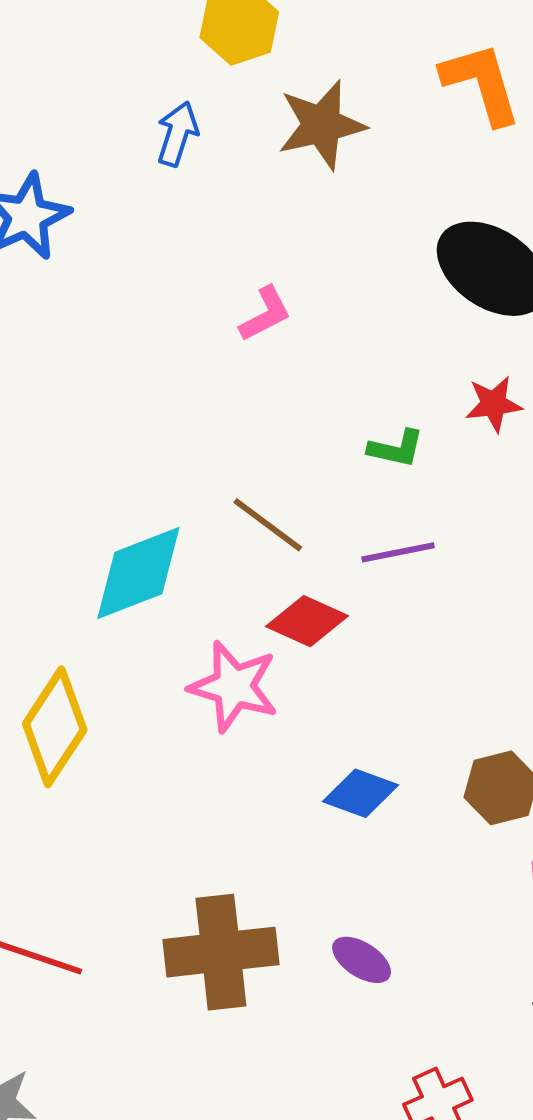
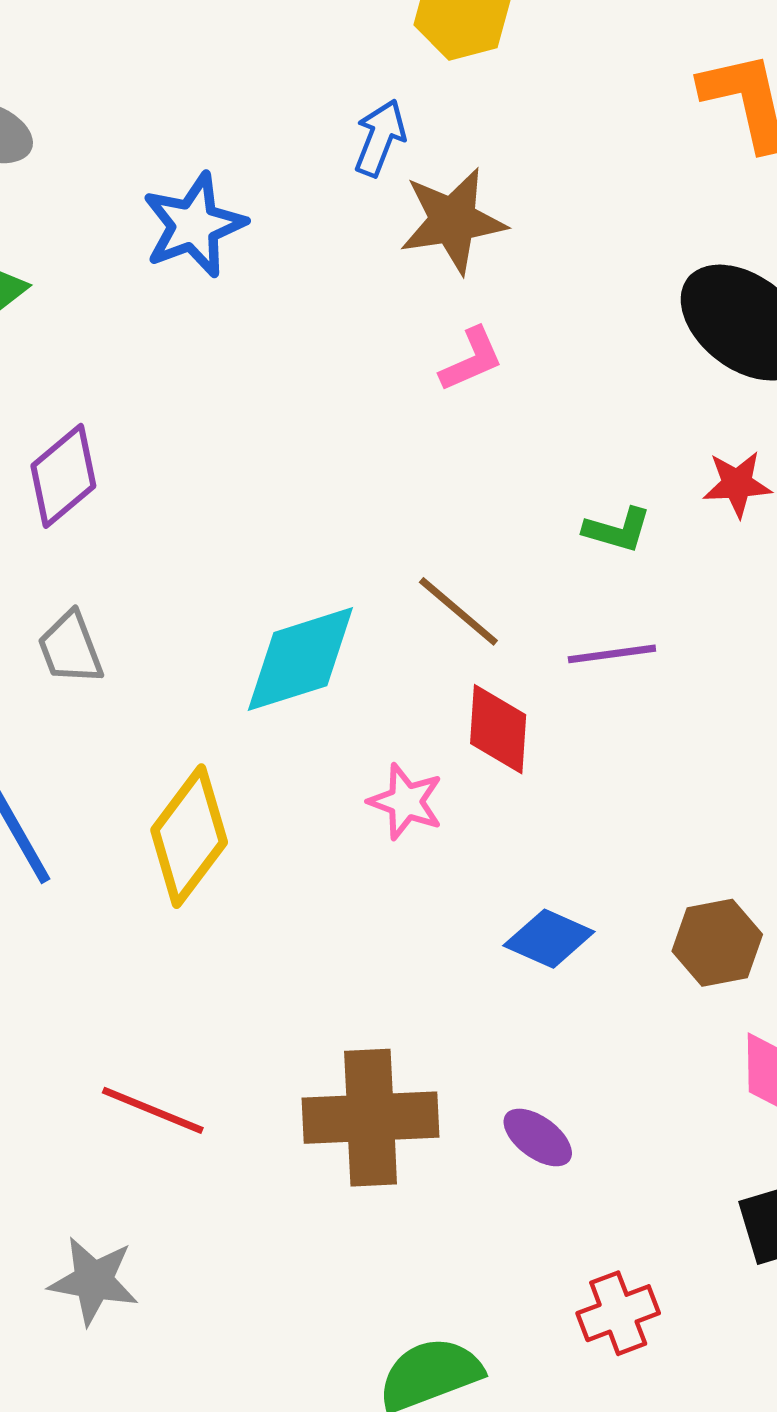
brown star: (322, 125) -> (453, 221), moved
red diamond: (307, 621) -> (498, 729), turned 66
pink star: (234, 686) -> (406, 802), size x0.7

